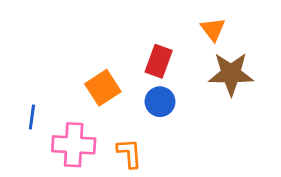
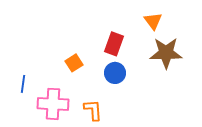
orange square: (103, 88) -> (74, 63), size x0.7

